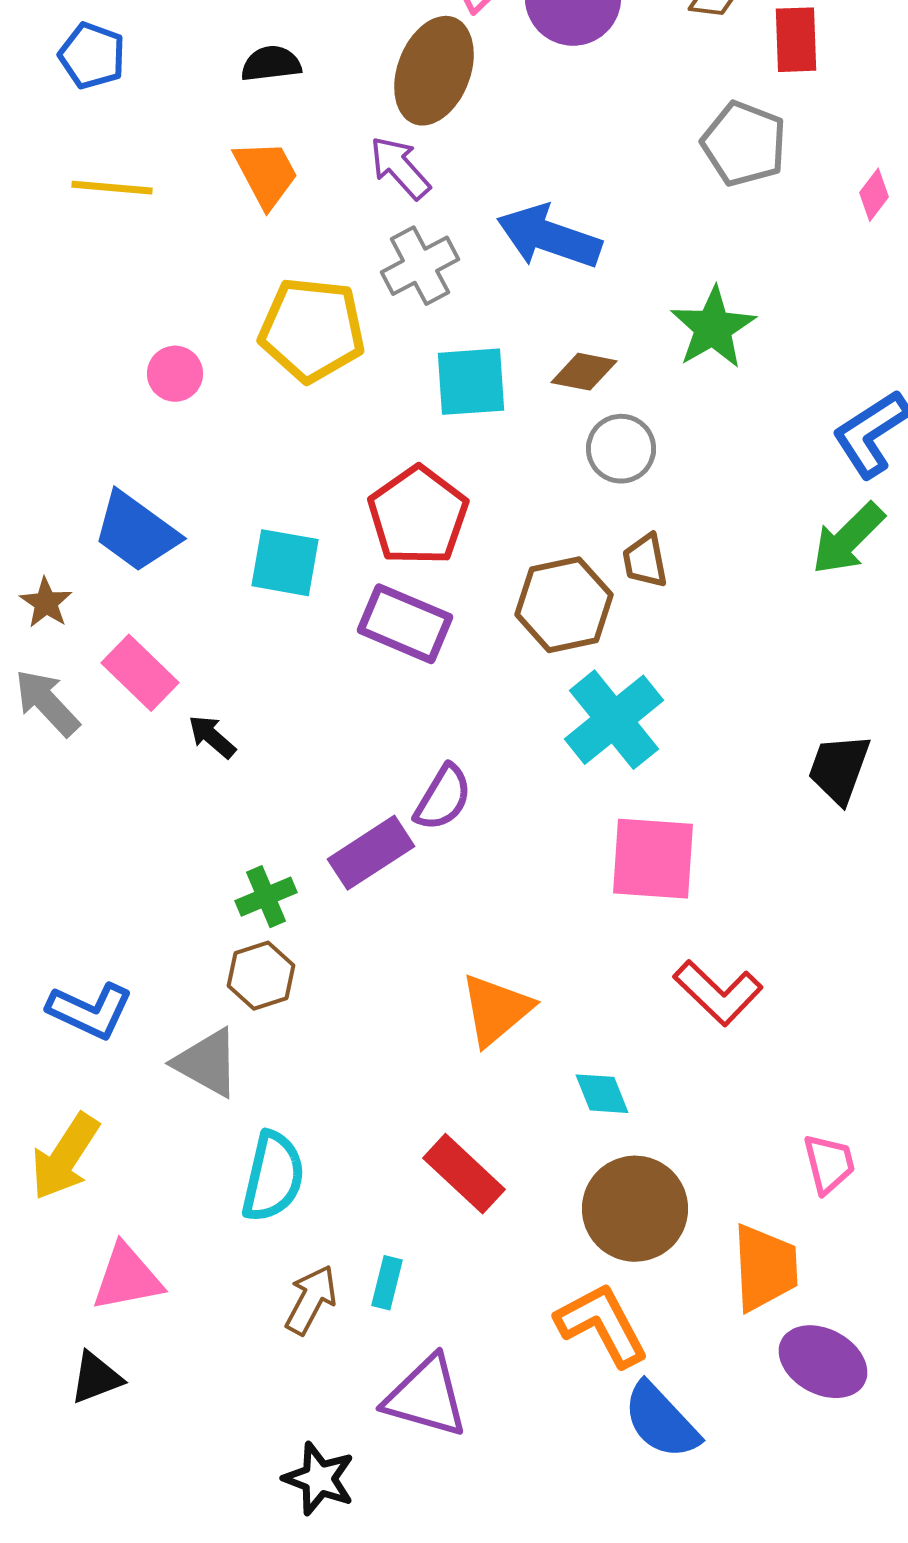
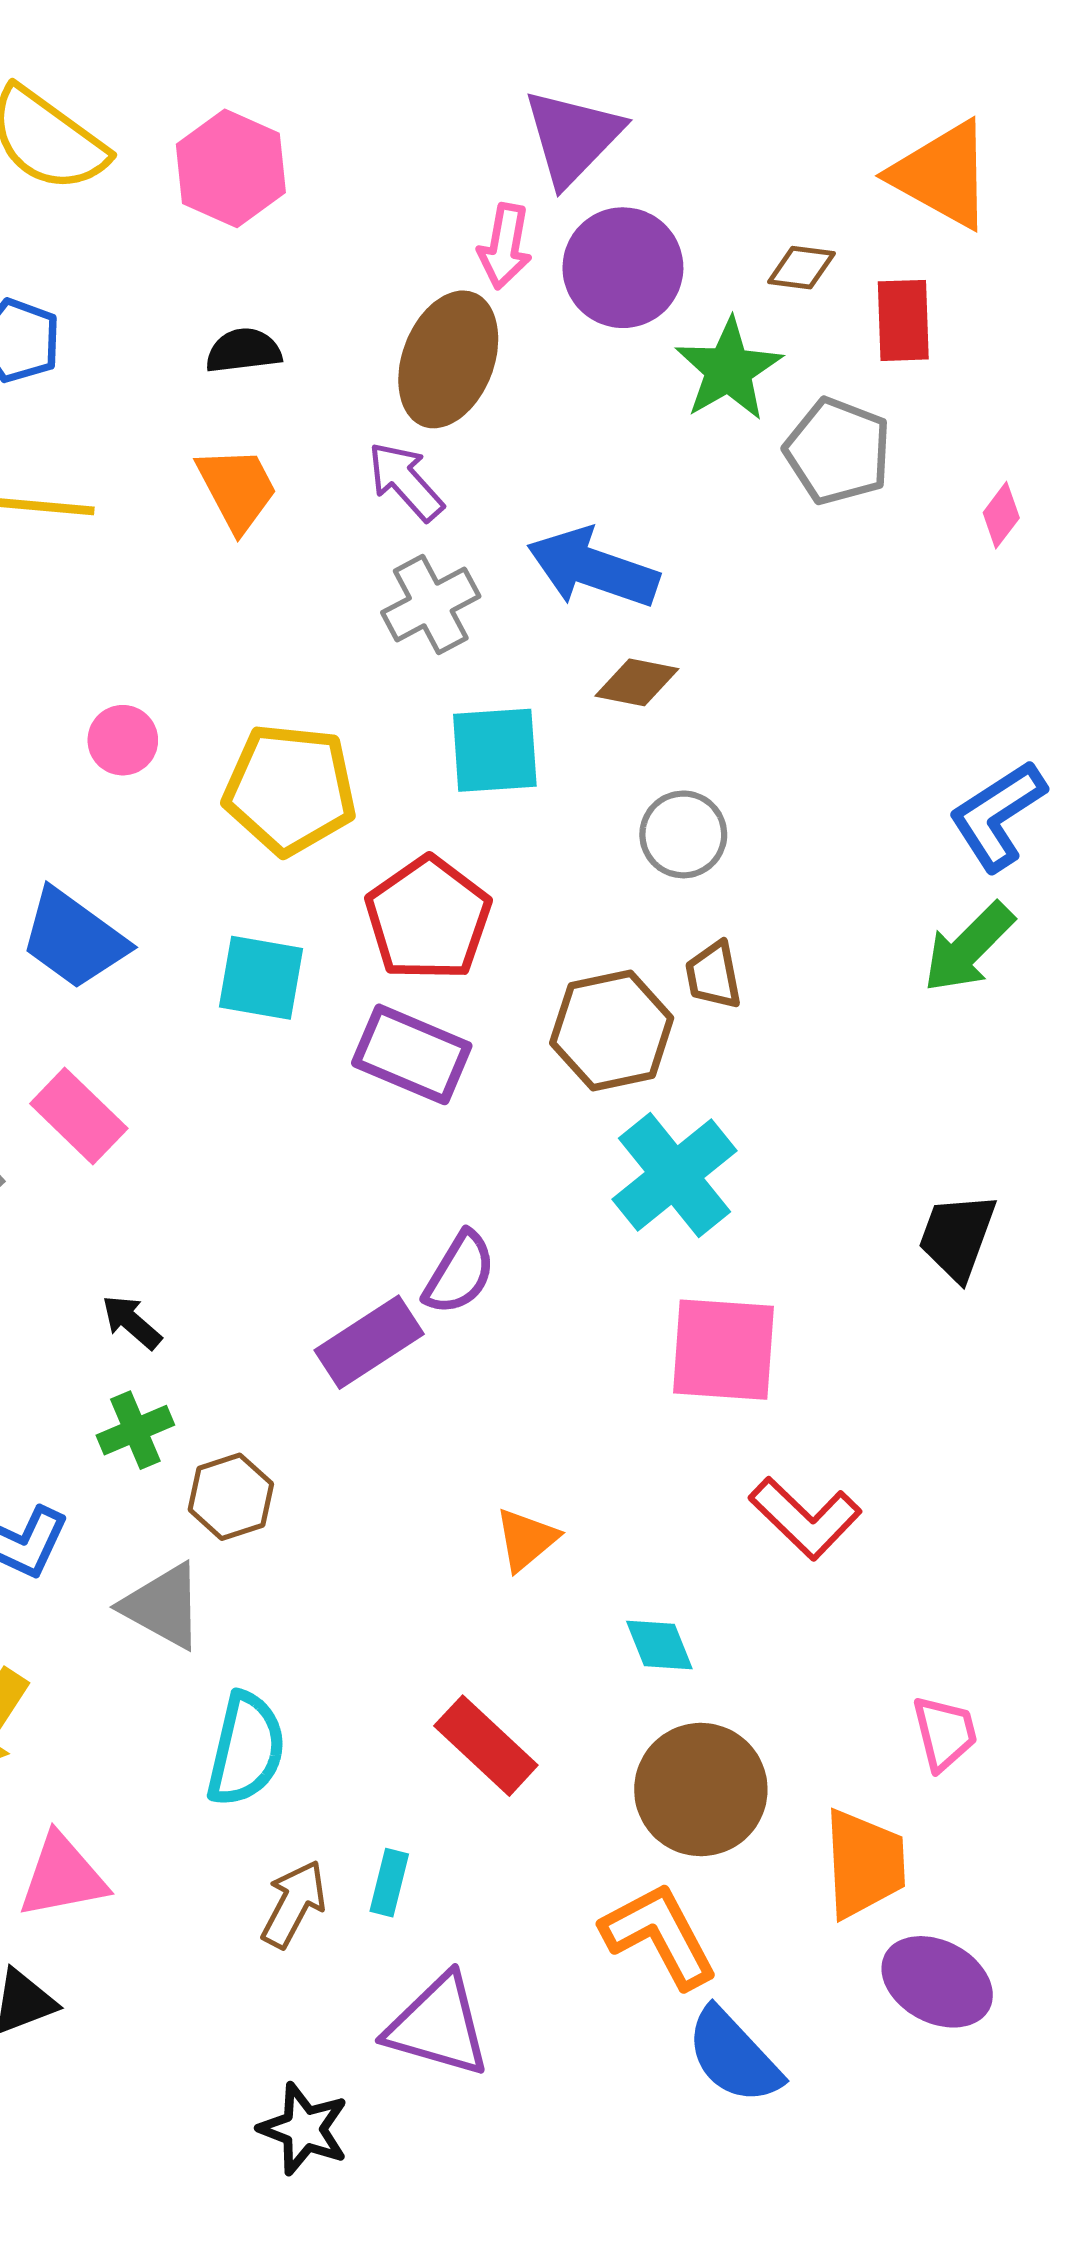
green star: (713, 328) -> (729, 369), moved
yellow pentagon: (312, 330) -> (290, 789), moved
brown diamond: (584, 372) -> (637, 682), moved
black arrow: (212, 737) -> (132, 1322), moved
green cross: (266, 897) -> (135, 1430), moved
orange triangle: (496, 1010) -> (526, 1539), size x0.7

